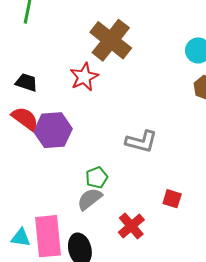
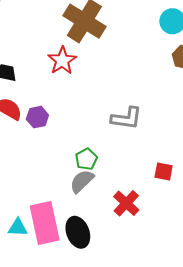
purple hexagon: (53, 130) -> (37, 117), size x0.6

